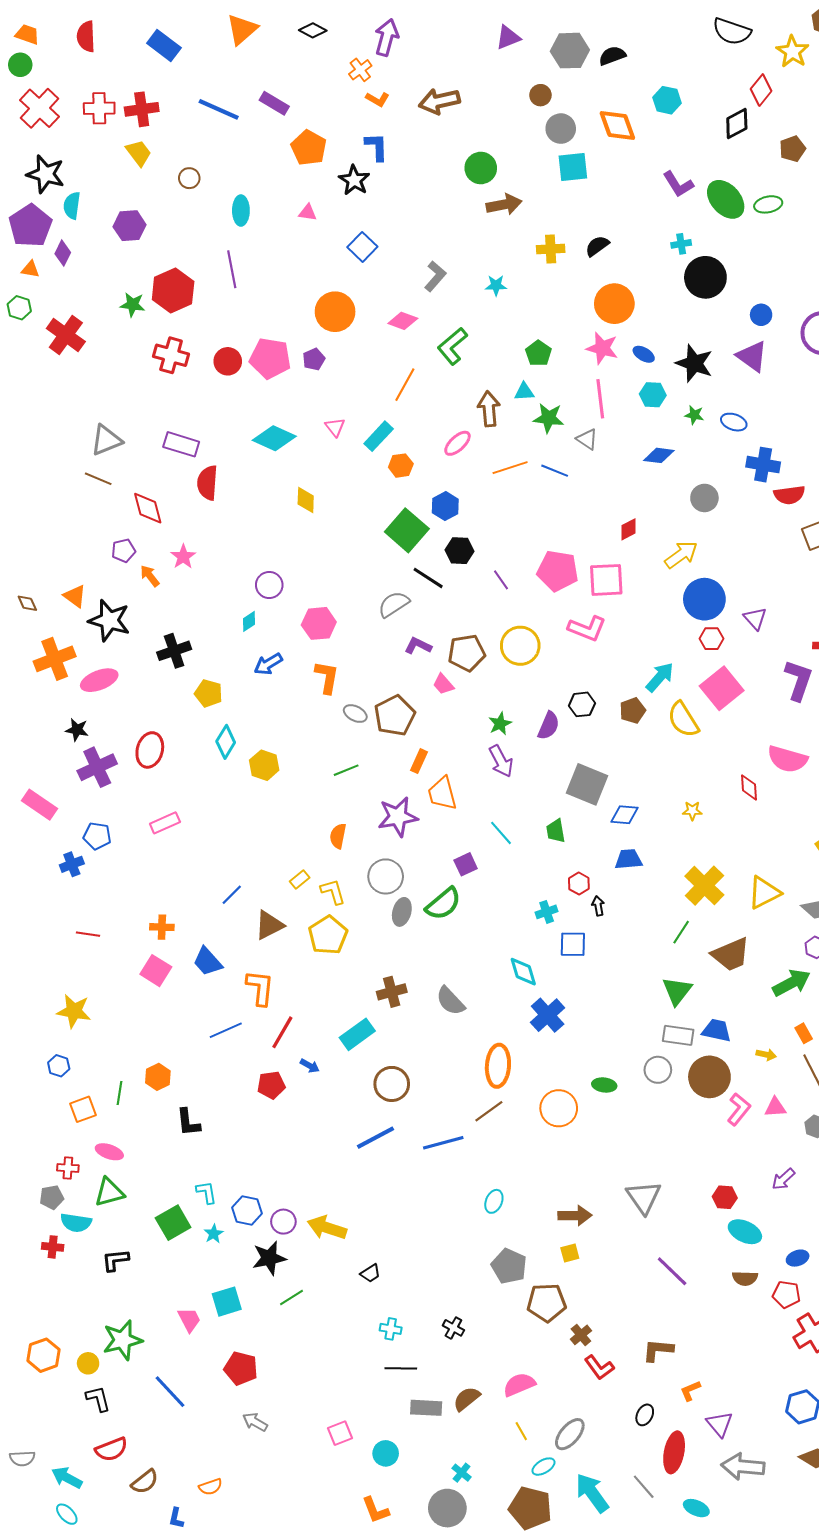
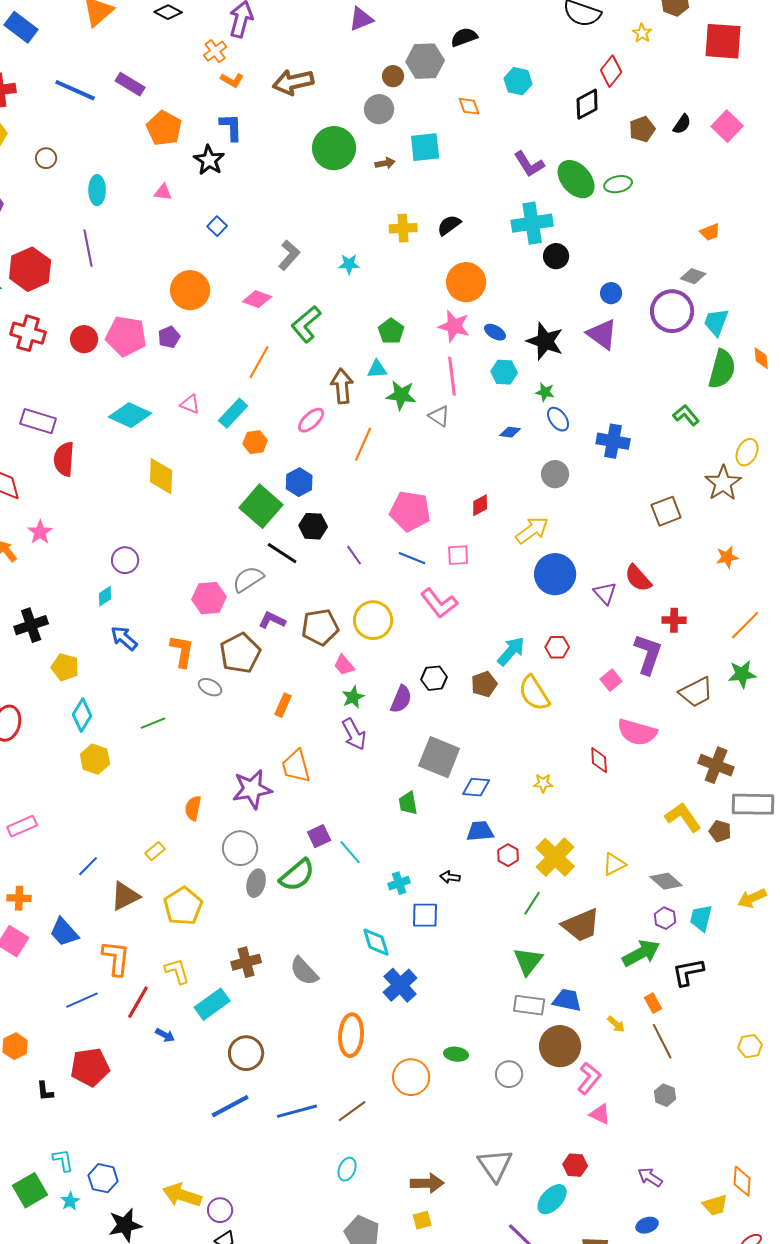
gray hexagon: (570, 51) -> (425, 61), moved
yellow star: (792, 52) -> (642, 33), size x0.6
orange diamond: (617, 126) -> (469, 106), size x0.6
gray circle: (561, 129) -> (379, 109), moved
green circle: (481, 168) -> (334, 148), size x1.4
brown arrow: (504, 204) -> (385, 163), moved, size x0.6
cyan cross: (681, 244) -> (532, 223), size x2.0
blue square: (362, 247) -> (217, 226), size x0.7
black circle: (705, 277) -> (556, 256), size x0.6
blue ellipse: (734, 422) -> (558, 419), moved, turned 35
pink triangle: (335, 427) -> (190, 404), turned -30
blue diamond: (659, 455) -> (510, 432), size x0.7
orange line: (510, 468) -> (363, 444), turned -48
blue line: (555, 471) -> (412, 558), moved
red semicircle: (789, 495) -> (638, 578), moved, turned 56
yellow diamond: (306, 500) -> (161, 476), size x1.4
pink pentagon: (558, 571) -> (410, 511), moved
pink square: (606, 580) -> (458, 555), size x0.6
pink hexagon: (319, 623) -> (209, 598), moved
pink L-shape: (587, 629) -> (439, 603), turned 30
red hexagon: (712, 639) -> (557, 647), moved
blue arrow: (268, 664) -> (124, 638), turned 72
pink trapezoid: (443, 684) -> (344, 665), moved
pink square: (722, 688) -> (611, 680), moved, size x0.5
brown pentagon: (395, 716) -> (240, 653), moved
orange rectangle: (419, 761) -> (283, 705), moved
yellow hexagon: (264, 765) -> (95, 759), moved
green line: (346, 770) -> (153, 723), moved
pink rectangle: (165, 823) -> (22, 826), moved
cyan line: (501, 833) -> (350, 852), moved
red hexagon: (579, 884) -> (508, 855), moved
yellow L-shape: (333, 892) -> (177, 971), moved
yellow triangle: (764, 893) -> (614, 864), size x0.7
black arrow: (598, 906) -> (450, 877), turned -72
yellow arrow: (766, 1055) -> (616, 1024), turned 30
gray circle: (658, 1070) -> (509, 1074), moved
red pentagon: (271, 1085) -> (90, 1067), moved, size x1.4
pink triangle: (775, 1107) -> (600, 1114), moved, turned 30
brown line: (489, 1111) -> (352, 1111), moved
black L-shape: (188, 1122) -> (45, 1091), size x0.7
purple arrow: (783, 1179) -> (650, 1177), moved, turned 75
purple circle: (283, 1222) -> (220, 1210), moved
cyan ellipse: (745, 1232) -> (552, 1199), moved, turned -72

